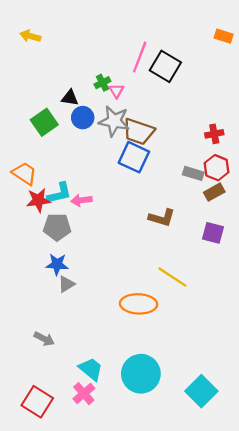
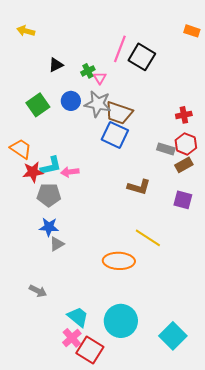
black triangle: (70, 98) -> (56, 65), moved, turned -35
red square: (37, 402) -> (90, 350), moved

